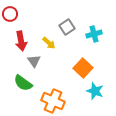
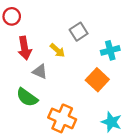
cyan cross: (94, 34) -> (110, 50), moved
gray triangle: (34, 61) -> (40, 72), turned -32
cyan star: (95, 91) -> (111, 122), moved

